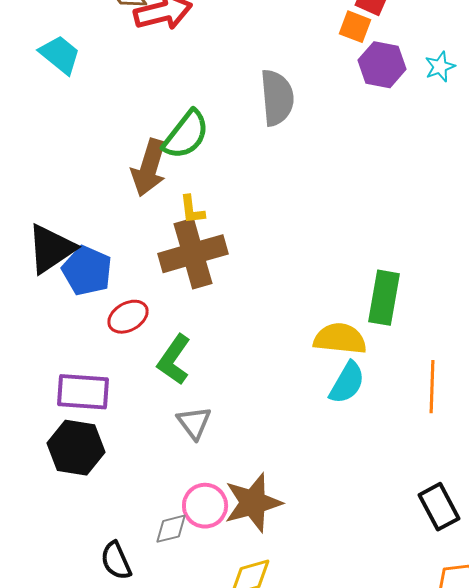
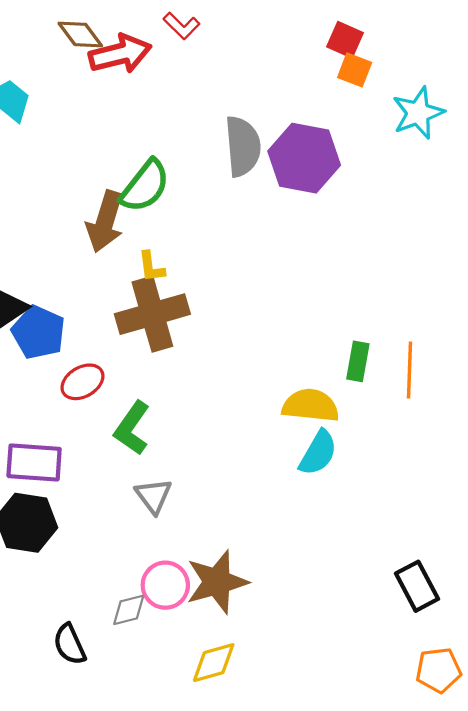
orange square: (355, 27) -> (355, 70), moved
purple hexagon: (382, 65) -> (304, 158), moved, size x1.4
cyan star: (440, 67) -> (418, 113), size x1.6
green rectangle: (384, 298) -> (358, 361), size x0.7
orange line: (432, 387) -> (409, 370), moved

